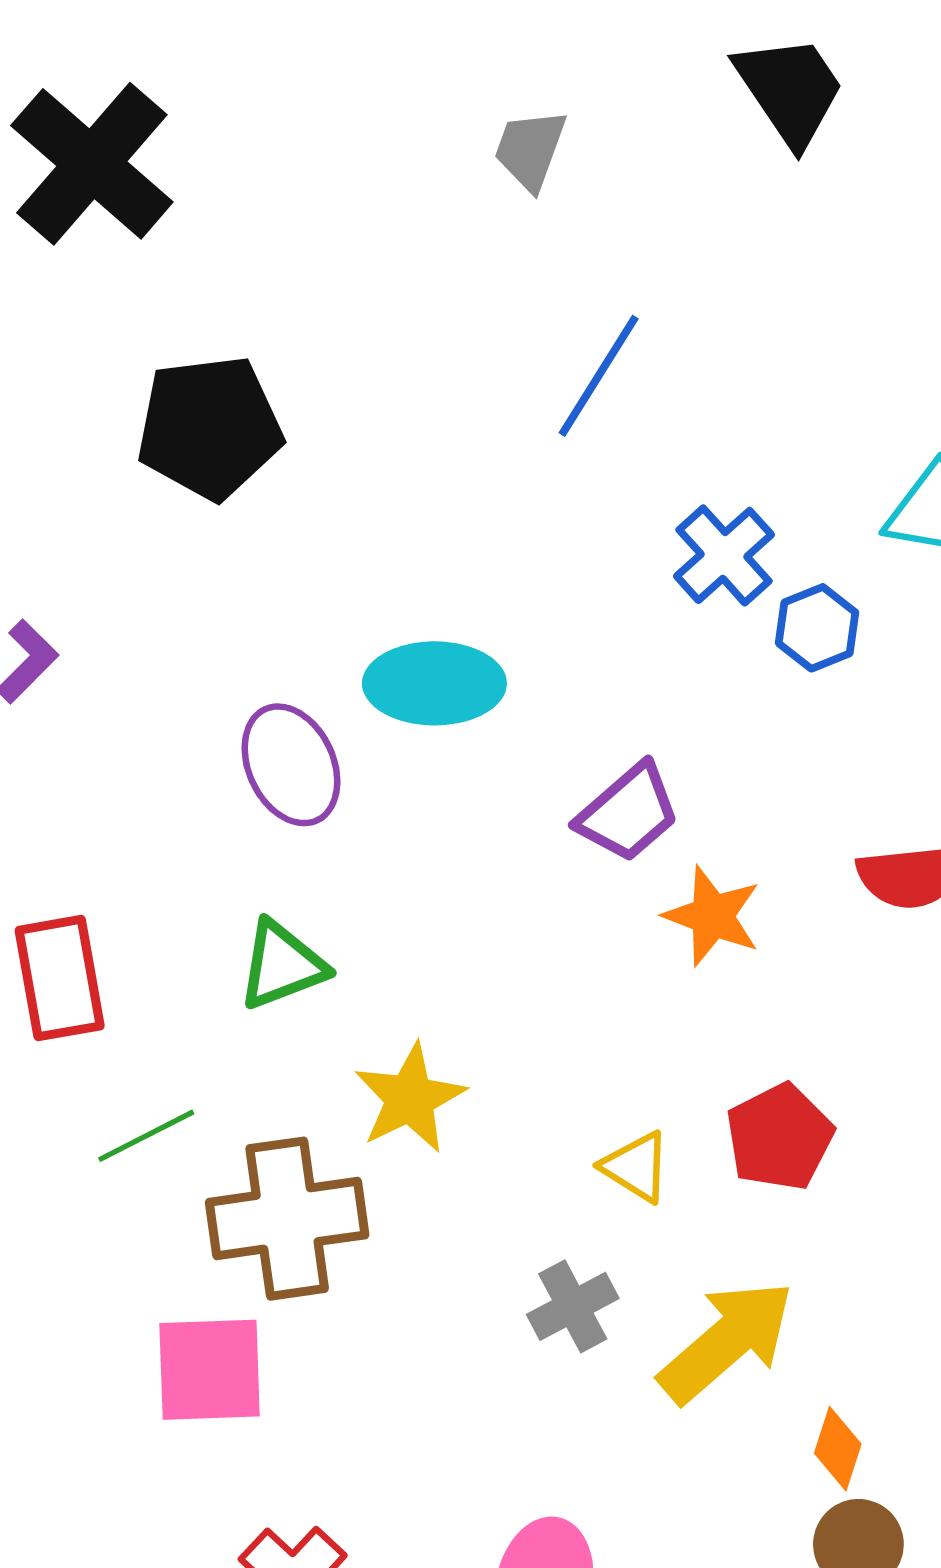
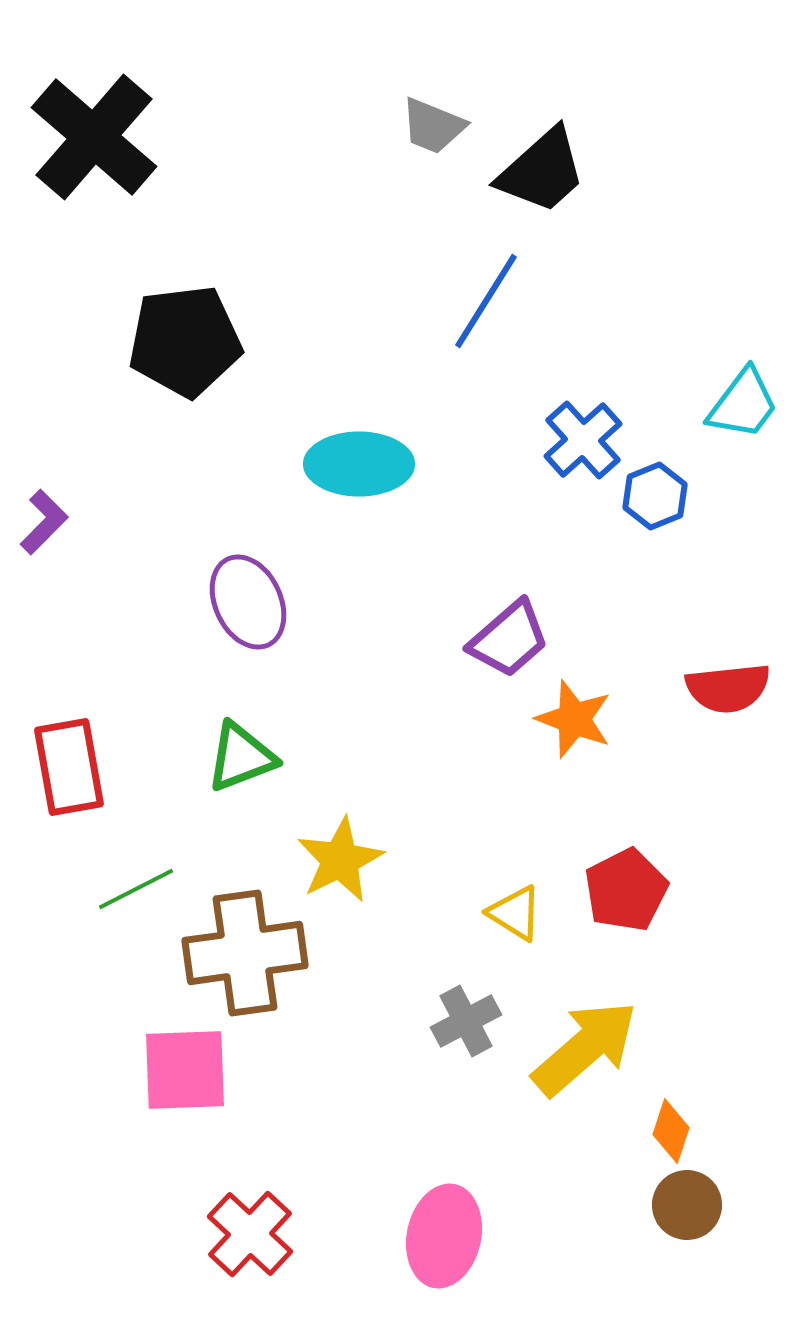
black trapezoid: (790, 90) -> (542, 171), moved, turned 82
gray trapezoid: (530, 150) -> (433, 126), turned -88
cyan ellipse: (434, 683) -> (359, 464), moved

